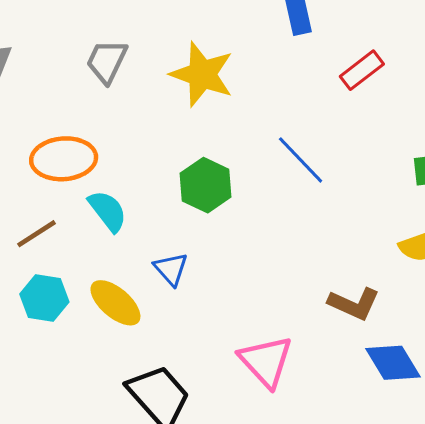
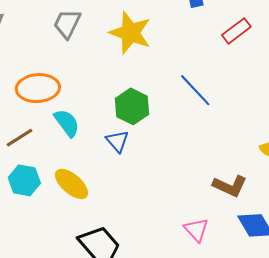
blue triangle: (171, 269) -> (117, 141), moved
pink triangle: (266, 361) -> (196, 230), moved, size x0.7

